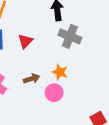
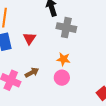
brown arrow: (32, 79) -> (32, 72), moved

